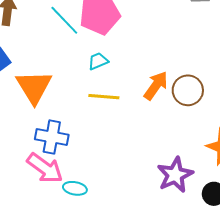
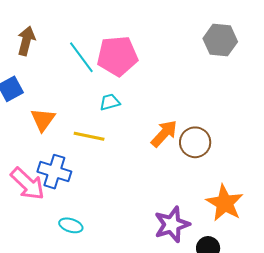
orange triangle: (34, 87) -> (43, 120), size x0.7
yellow line: (104, 97) -> (89, 136), moved
pink arrow: (45, 168) -> (27, 184), moved

